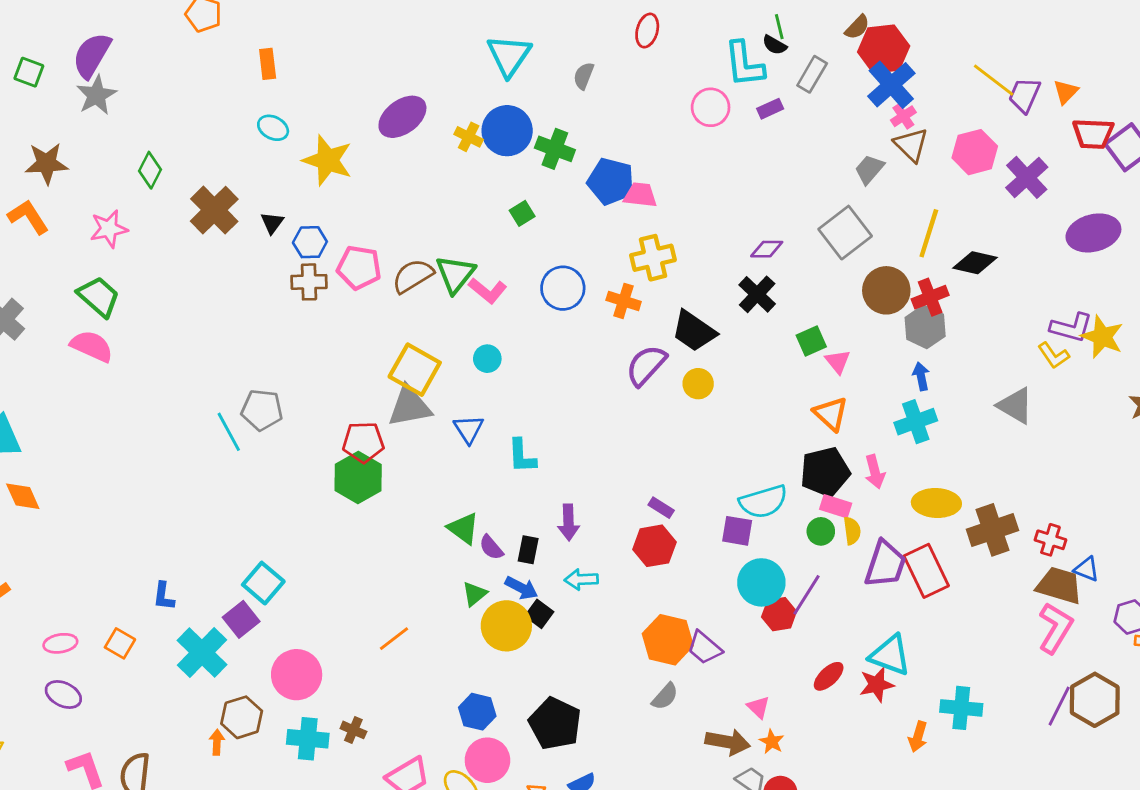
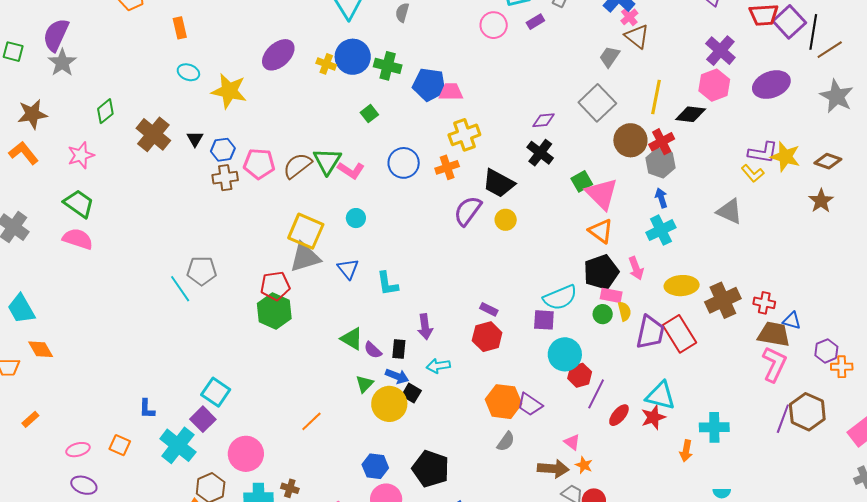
pink hexagon: (975, 152) -> (714, 85), moved
green diamond: (150, 170) -> (105, 111), turned 30
orange cross: (624, 301) -> (447, 167), turned -30
pink triangle: (838, 362) -> (602, 194), size x1.8
purple line: (806, 595) -> (596, 394), moved

